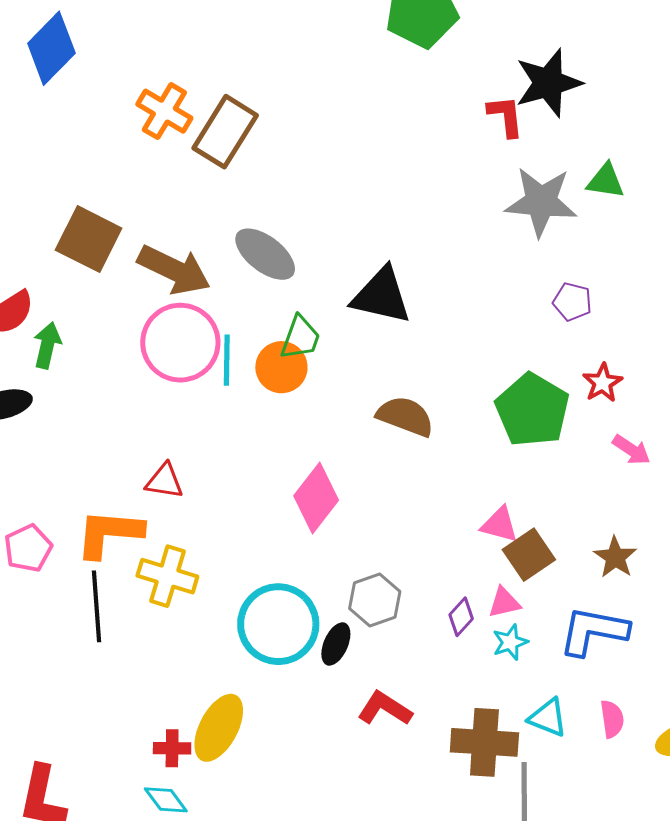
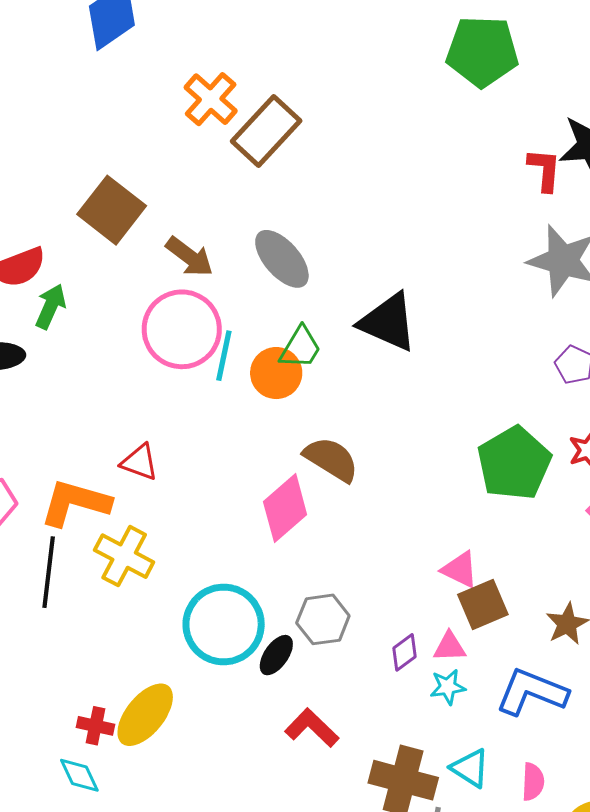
brown arrow: (174, 270) -> (190, 257), size x0.7
brown semicircle: (405, 416) -> (331, 459), moved

